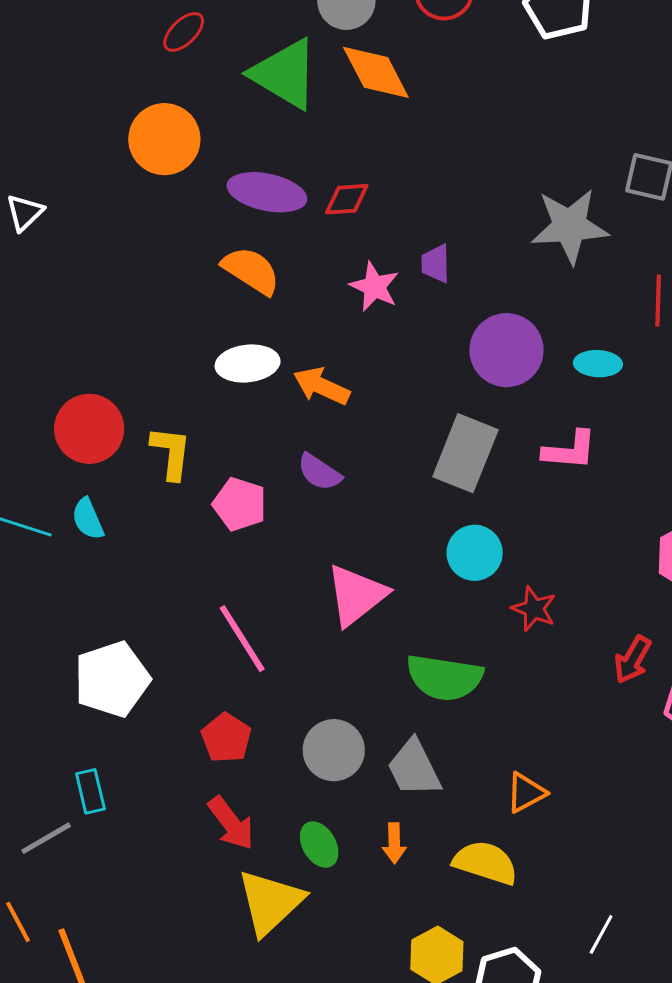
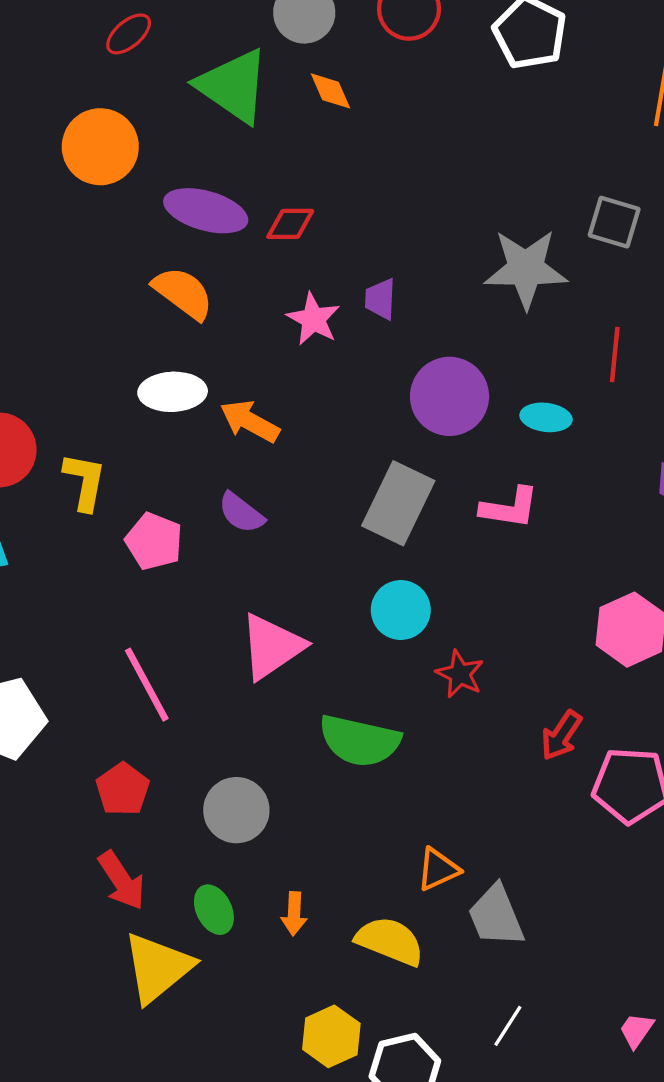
orange diamond: (376, 72) -> (331, 91), size x0.6
gray trapezoid: (414, 768) -> (496, 916), moved

